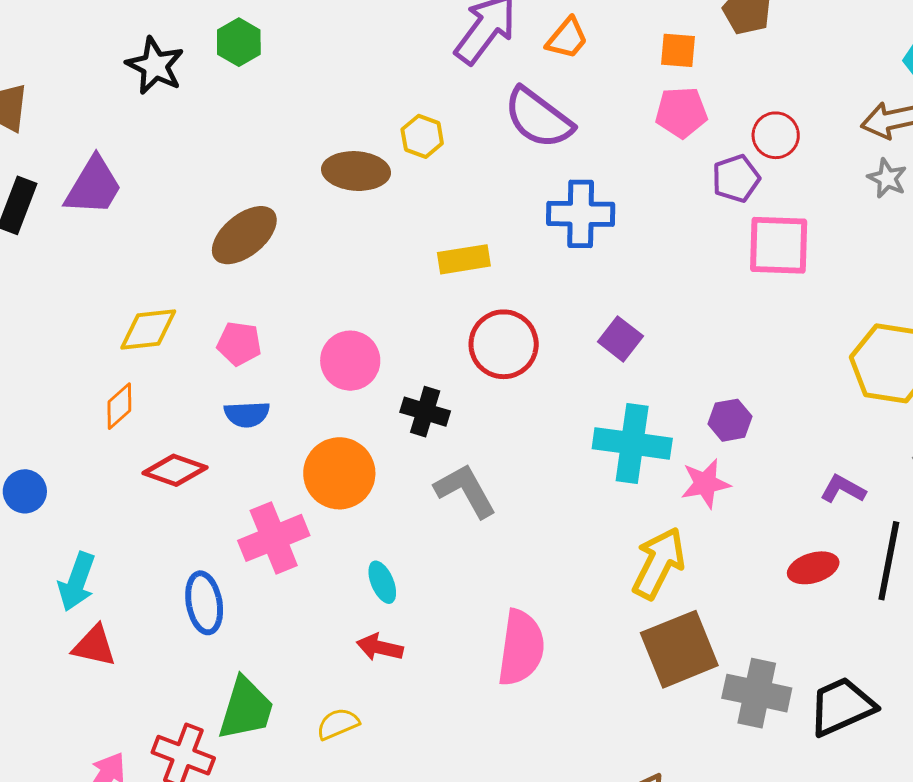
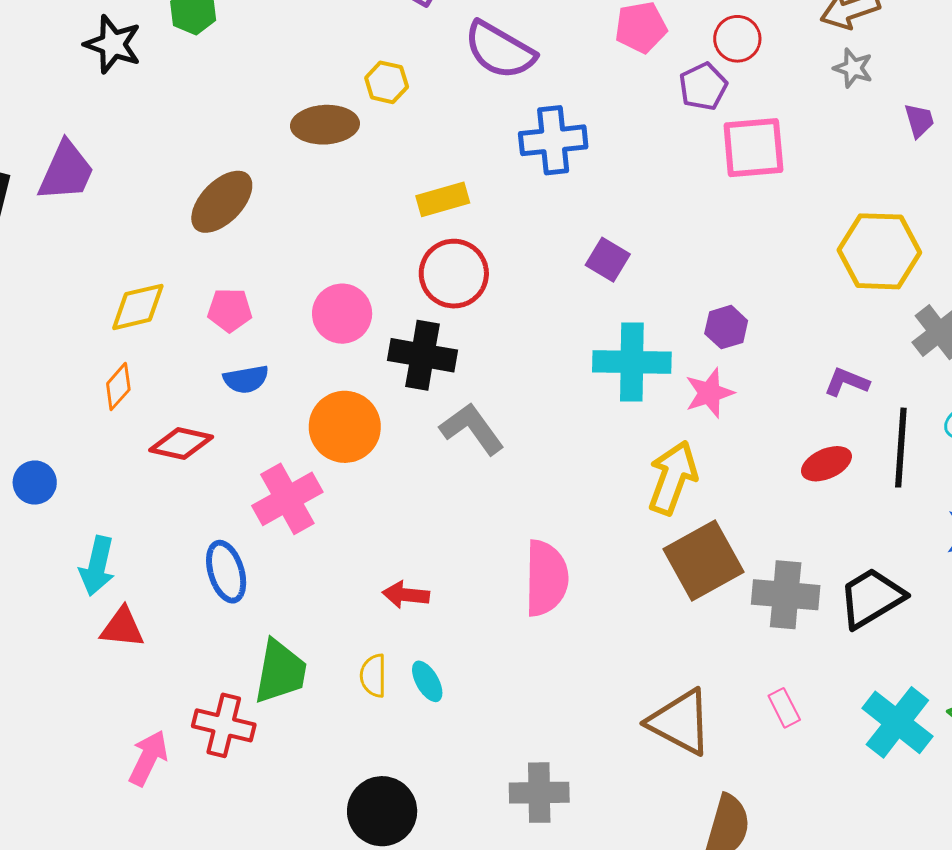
red circle: (504, 344) -> (454, 274), moved
black cross: (425, 412) -> (423, 355), size x1.4
cyan ellipse: (382, 582) -> (427, 681), moved
yellow semicircle: (338, 724) -> (373, 676), turned -60

